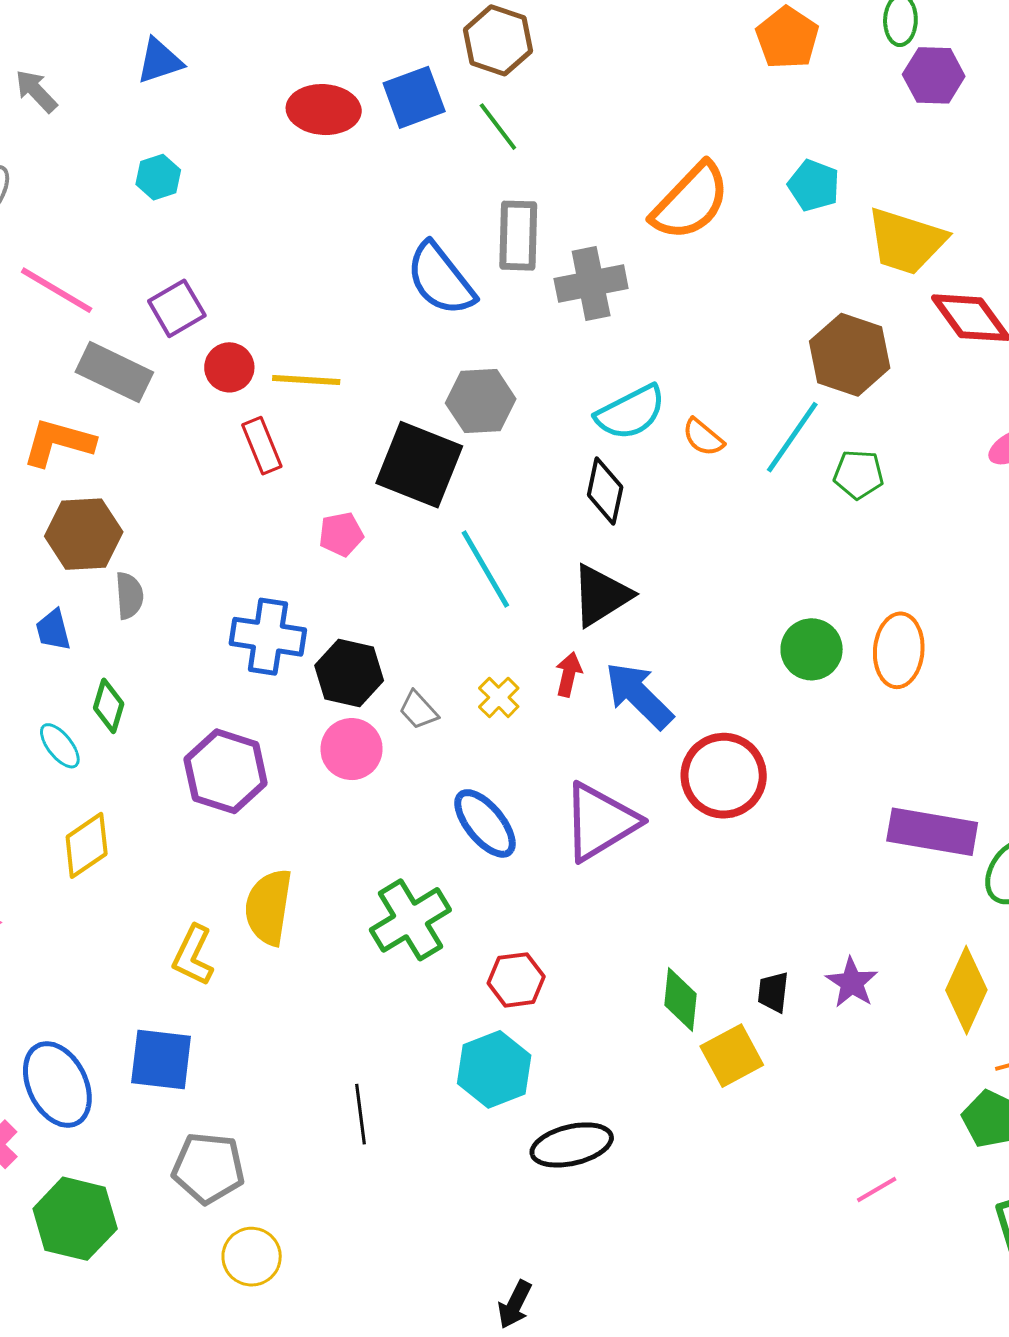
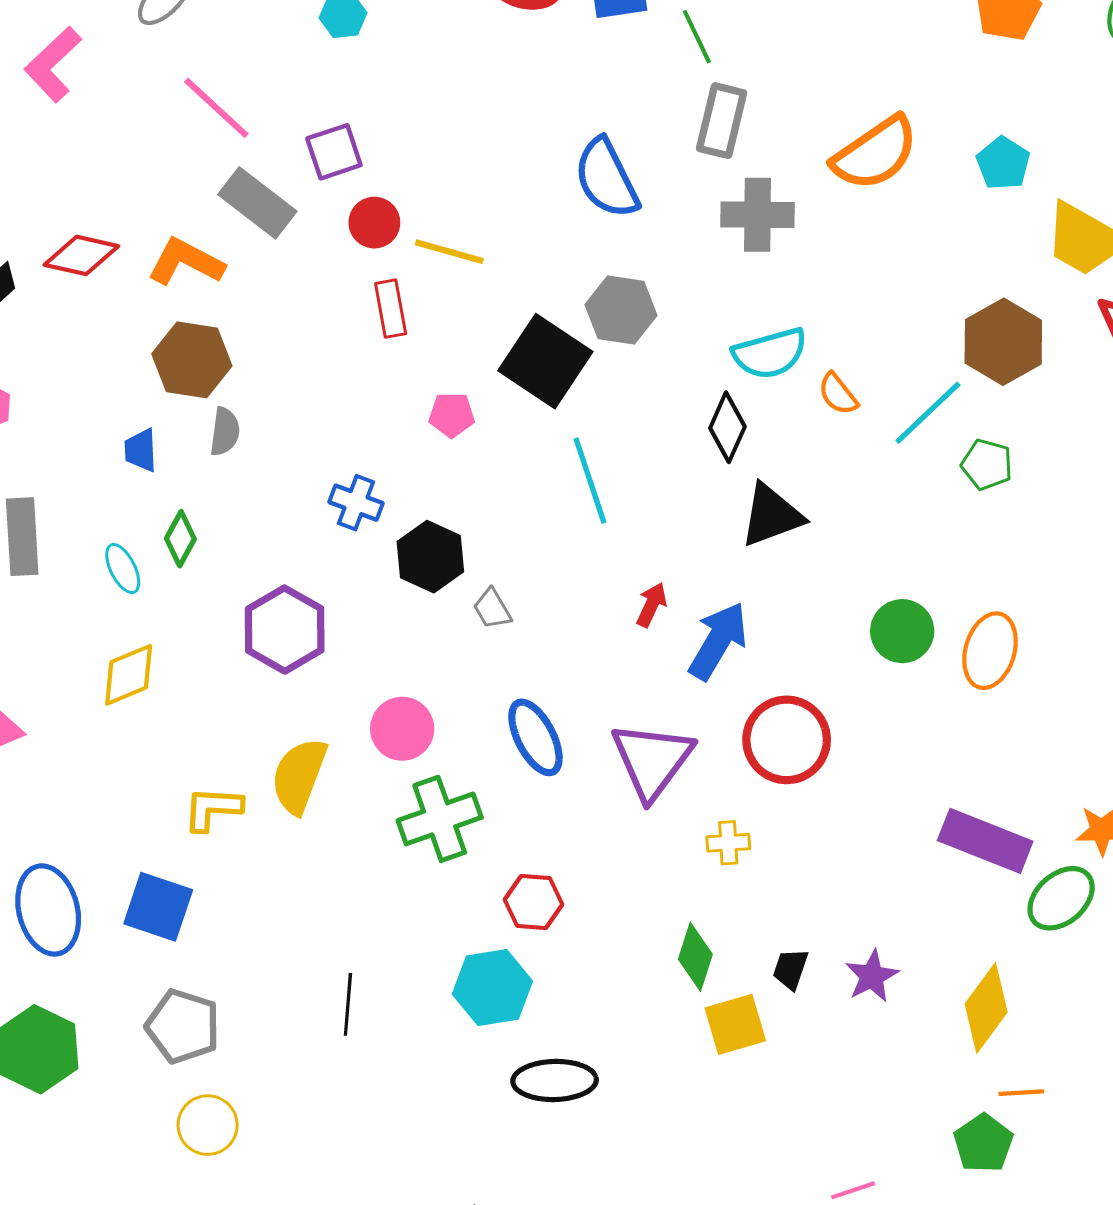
gray rectangle: (518, 236) -> (722, 121), moved
black triangle: (601, 595) -> (771, 515), moved
blue cross: (268, 637) -> (356, 503), size x0.7
blue arrow: (639, 695) -> (718, 641), turned 64
yellow cross: (499, 697) -> (728, 843), moved, turned 30
pink circle: (352, 749) -> (402, 729), moved
purple triangle: (600, 822) -> (652, 760), turned -34
yellow L-shape: (193, 955) -> (213, 809), turned 56

